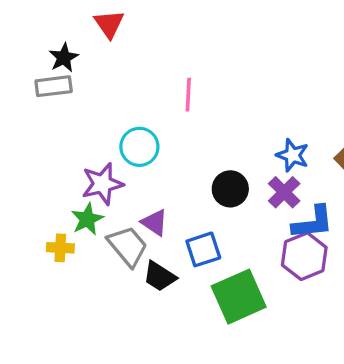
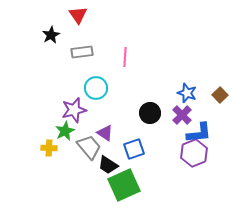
gray rectangle: (54, 86) -> (82, 52), moved
green square: (239, 297) -> (124, 185), moved

